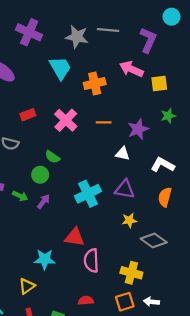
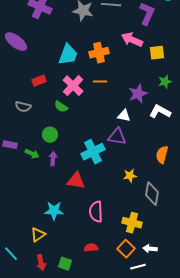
cyan trapezoid: (60, 68) -> (68, 55), moved, turned 50
orange line: (104, 122) -> (100, 82), moved
green semicircle: (52, 157) -> (61, 107), moved
white L-shape: (163, 165) -> (160, 112), moved
purple triangle: (125, 189) -> (117, 137), moved
purple arrow: (43, 201) -> (53, 159), turned -32
red triangle: (75, 237) -> (76, 181), moved
gray diamond: (154, 240) -> (152, 194), turned 65
orange square: (125, 302) -> (126, 249), turned -30

